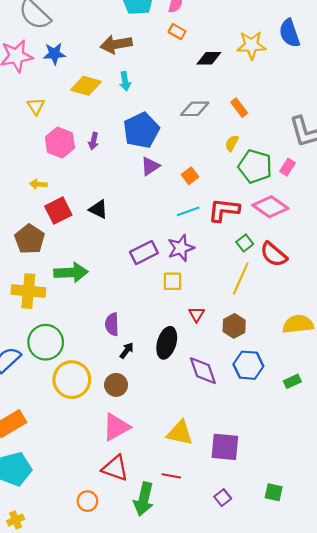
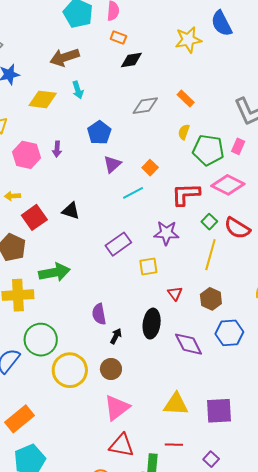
black diamond: (209, 58) -> (131, 60), moved
blue pentagon: (141, 130) -> (99, 133), size x0.7
cyan line: (188, 211) -> (133, 193), moved
purple star: (181, 248) -> (166, 233), moved, turned 30
purple square: (223, 498) -> (211, 459), moved

